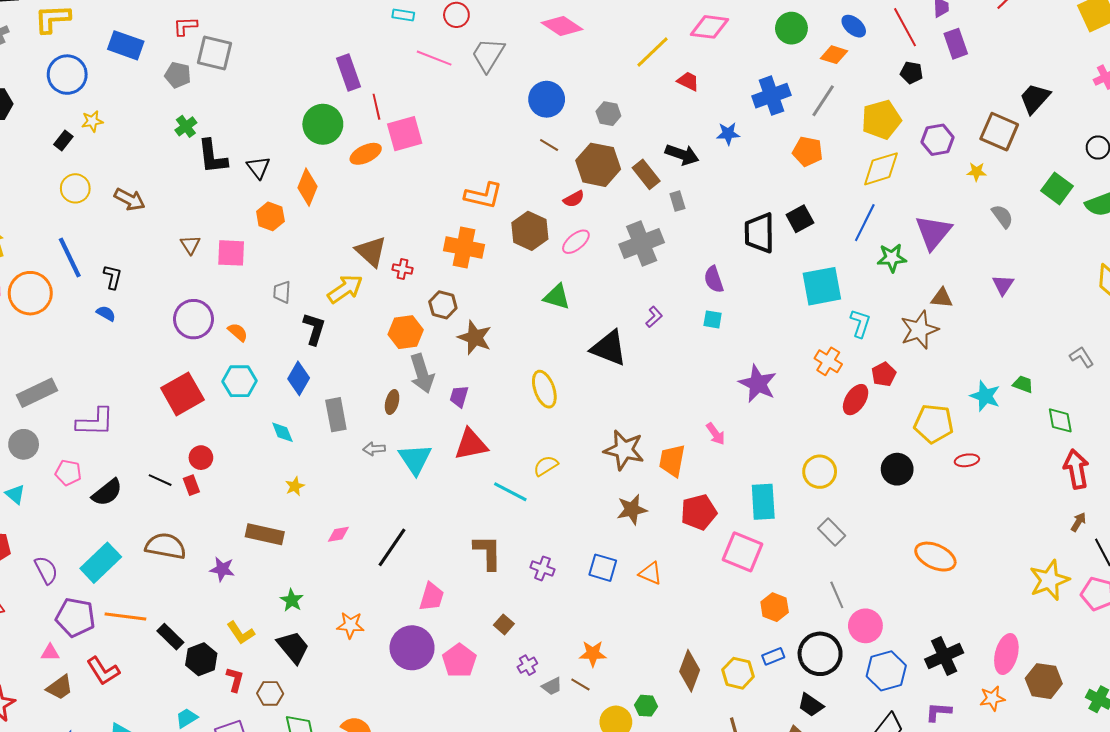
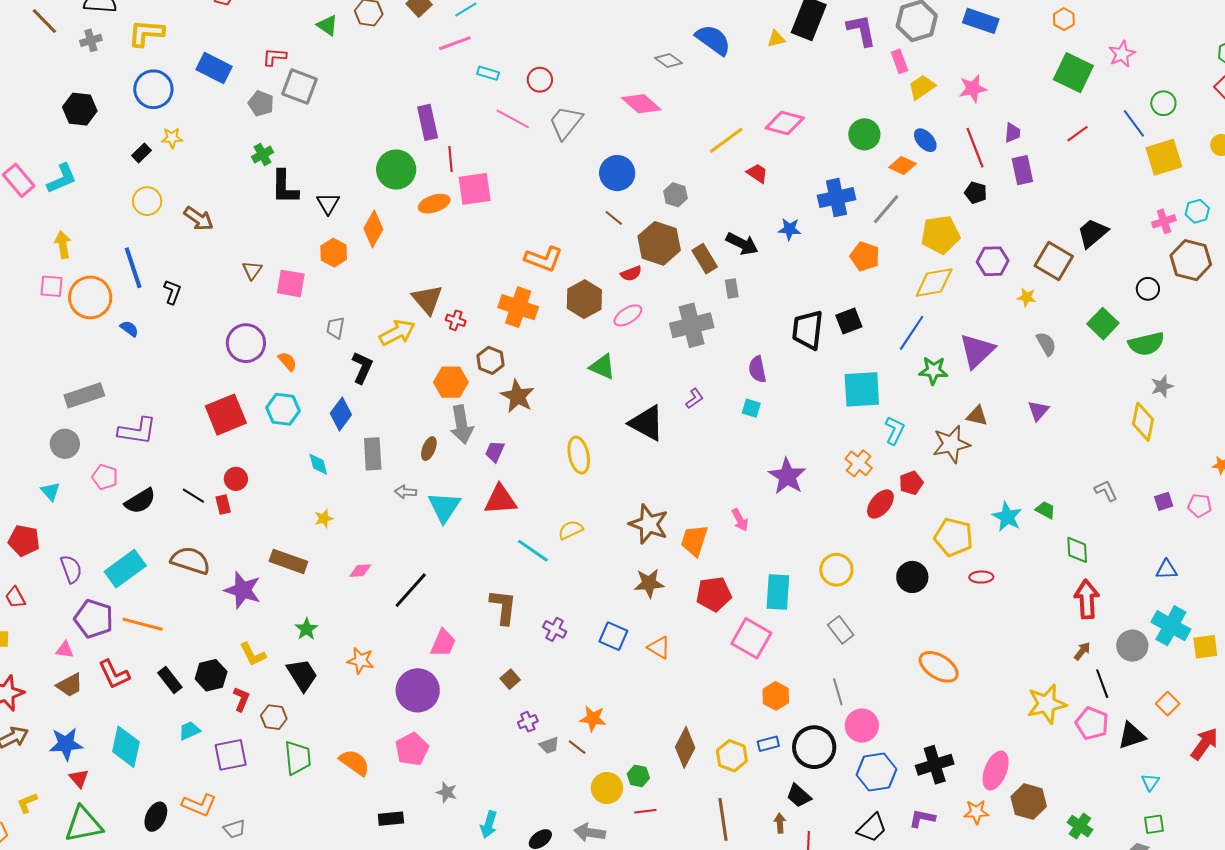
blue semicircle: (106, 313) -> (129, 329), moved
purple star: (222, 569) -> (243, 590), size x1.5
black rectangle: (170, 637) -> (170, 680), moved
pink pentagon: (459, 661) -> (412, 749), moved

